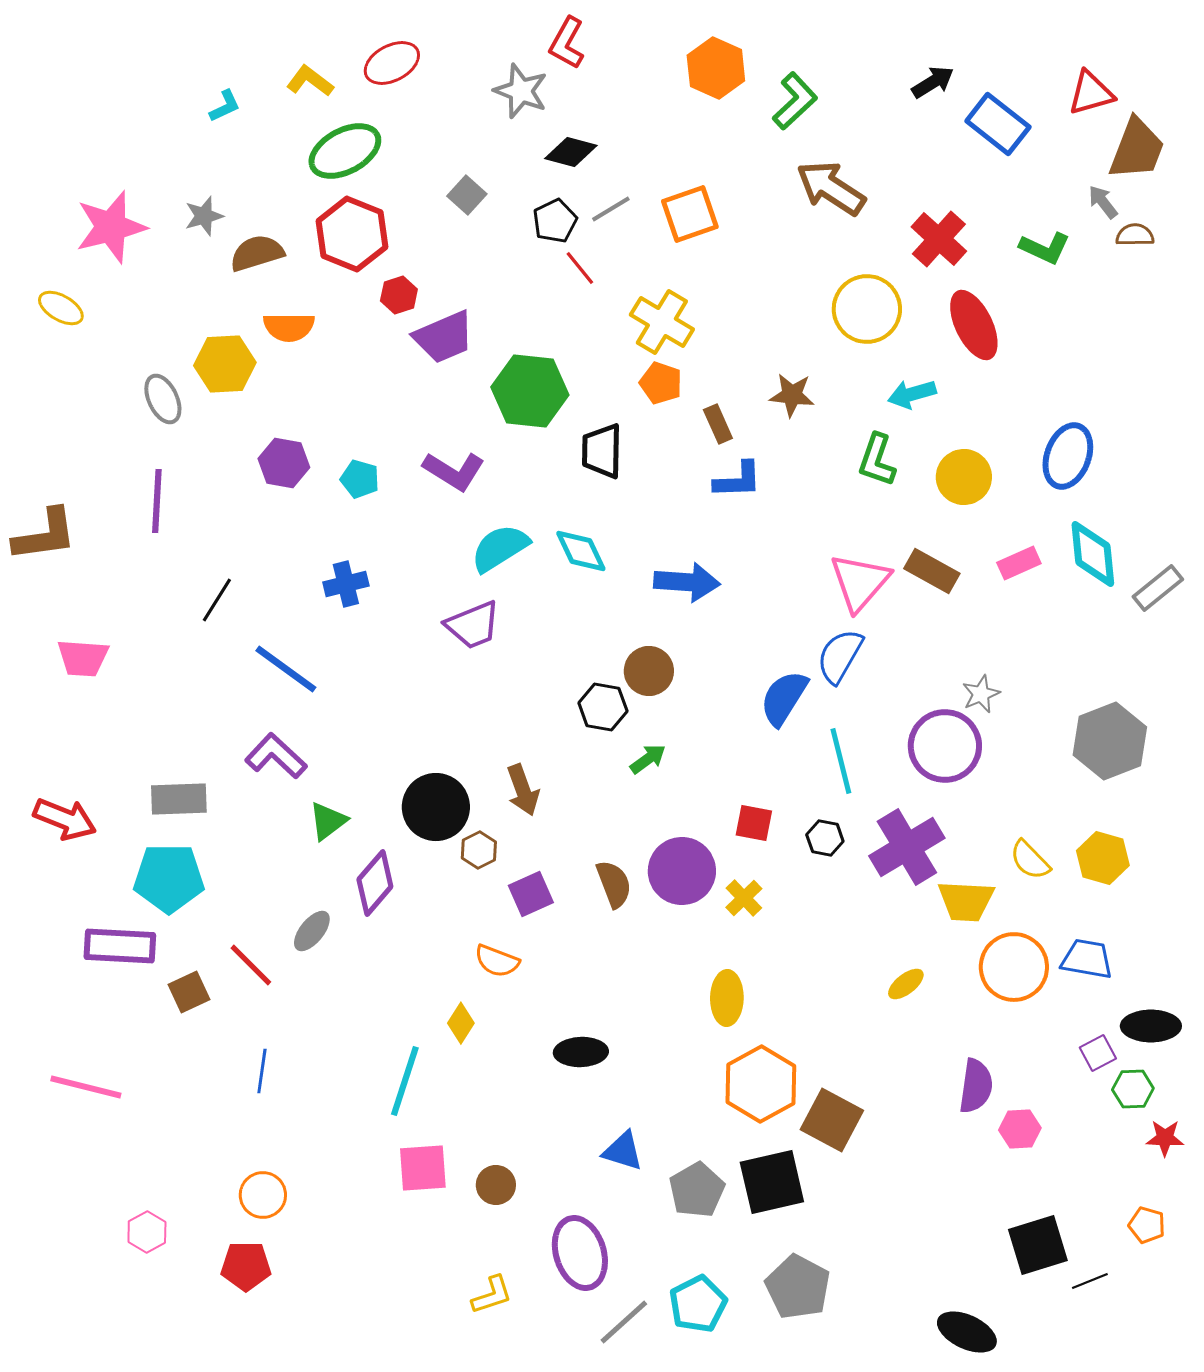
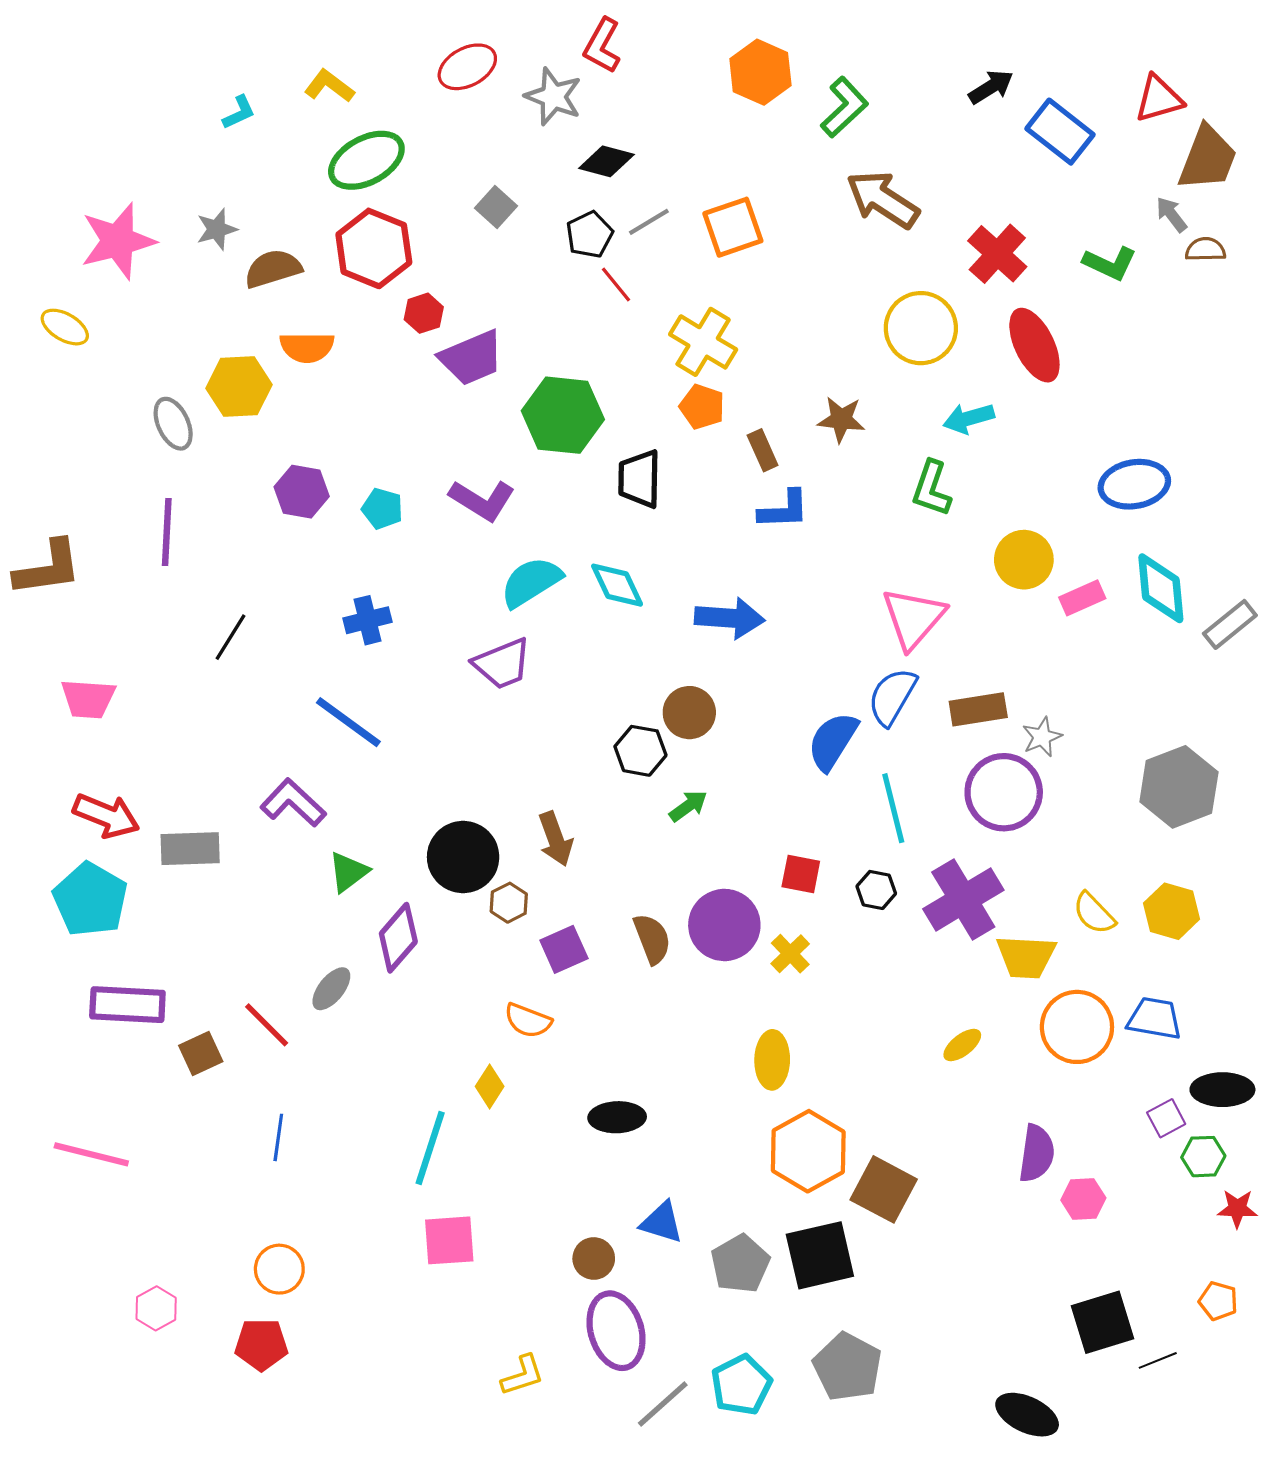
red ellipse: (392, 63) -> (467, 67), moved
blue ellipse: (1068, 456) -> (1134, 484), turned 60
yellow circle: (964, 477) -> (1024, 560), moved
brown rectangle: (932, 571) -> (978, 709), moved, turned -38
blue line: (286, 669) -> (348, 722), moved
red arrow: (65, 819) -> (106, 816), moved
cyan pentagon: (169, 878) -> (90, 899), moved, turned 30
brown circle: (496, 1185) -> (594, 1258), moved

